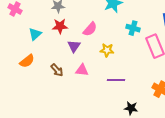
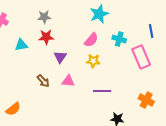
pink semicircle: (90, 29) -> (91, 40), moved
cyan triangle: (35, 34) -> (21, 45), turned 32
orange semicircle: (27, 61) -> (13, 109), moved

